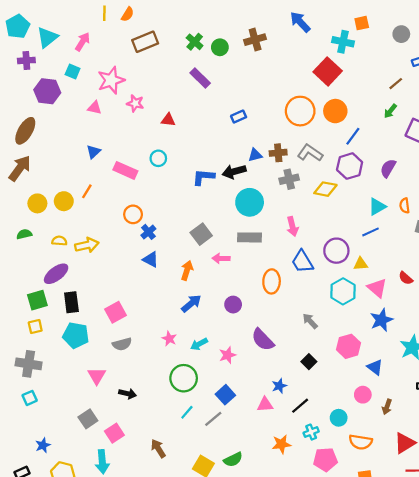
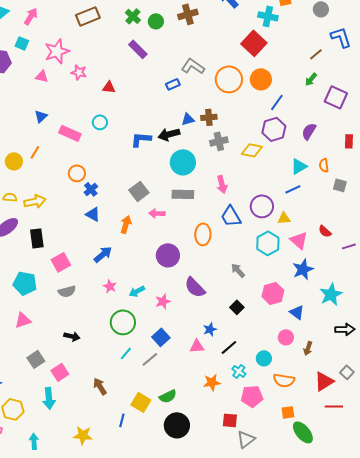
gray L-shape: (310, 153) -> (193, 66), moved
black rectangle: (71, 302) -> (37, 238), moved
blue arrow: (191, 303) -> (103, 254), moved
purple circle: (233, 305) -> (168, 255), size x1.5
pink triangle: (97, 376) -> (23, 320), moved, turned 42
cyan cross: (311, 432) -> (239, 371), turned -32

